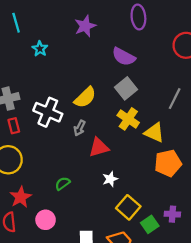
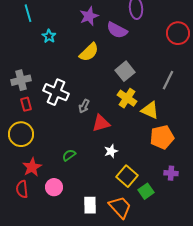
purple semicircle: (124, 57) -> (117, 30), moved
yellow semicircle: (85, 97) -> (89, 52), moved
purple cross: (172, 214) -> (171, 173), moved

